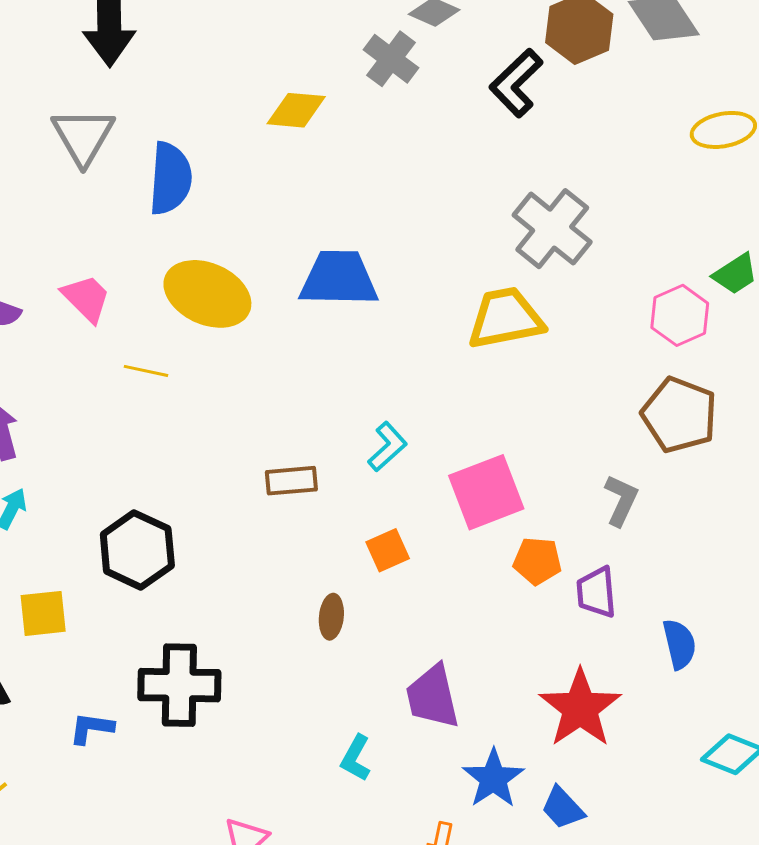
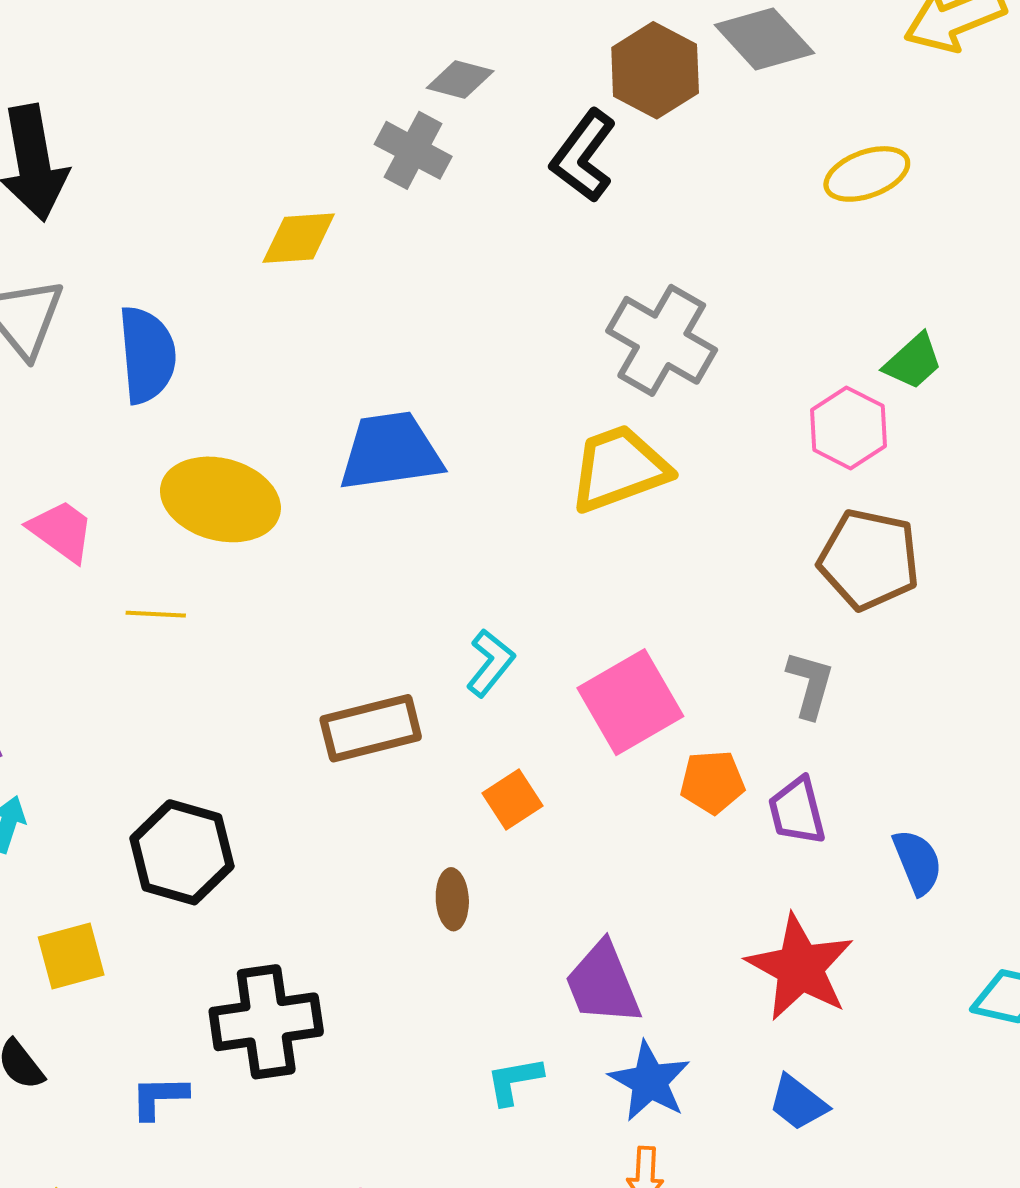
brown rectangle: (291, 481) -> (371, 728), size x1.4
cyan L-shape: (356, 758) -> (514, 1081), turned 60
blue star: (493, 778) -> (650, 1081), moved

